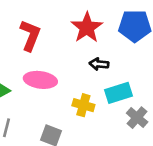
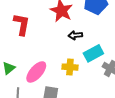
pink ellipse: (40, 80) -> (36, 72), moved, turned -45

